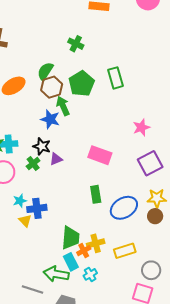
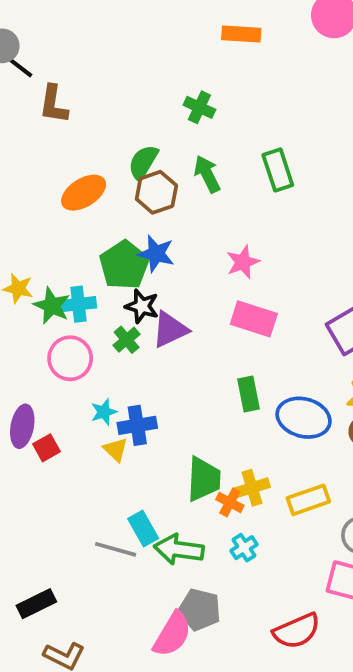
green pentagon: (82, 84) -> (124, 265), moved
green arrow: (63, 106) -> (207, 174), moved
pink star: (141, 127) -> (243, 262), moved
purple triangle: (56, 159) -> (170, 330), size x1.5
blue ellipse: (124, 208) -> (304, 418), turned 48
orange cross: (84, 251) -> (230, 502), turned -32
cyan rectangle: (71, 262) -> (143, 529), moved
gray line: (32, 290) -> (116, 549), moved

